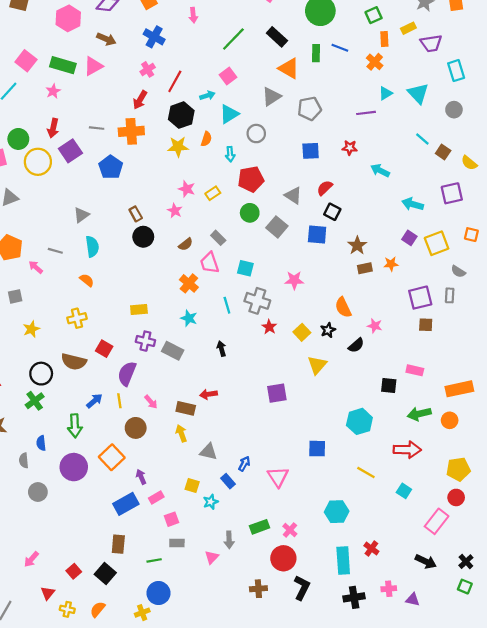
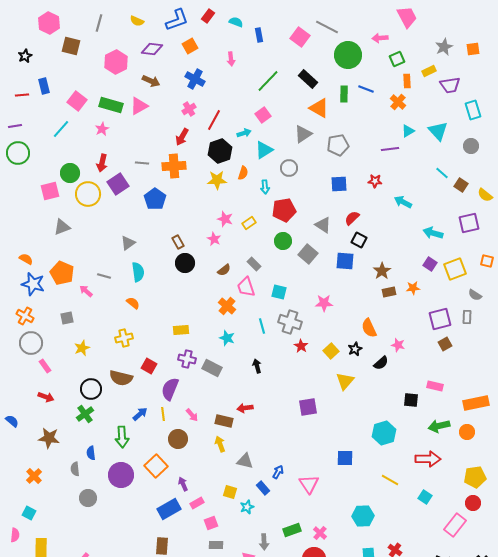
brown square: (426, 325) -> (445, 344), turned -32

